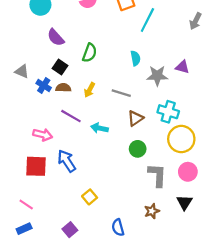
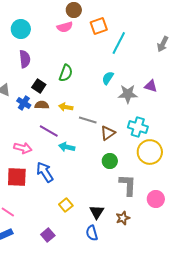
purple semicircle: (56, 37) -> (25, 59), moved, turned -144
cyan semicircle: (135, 58) -> (108, 78), turned -136
yellow arrow: (90, 90) -> (66, 107), turned 72
gray line: (121, 93) -> (88, 120), moved
cyan arrow: (99, 128) -> (67, 147), moved
pink circle: (188, 172) -> (156, 199), moved
black triangle: (185, 202) -> (97, 212), moved

